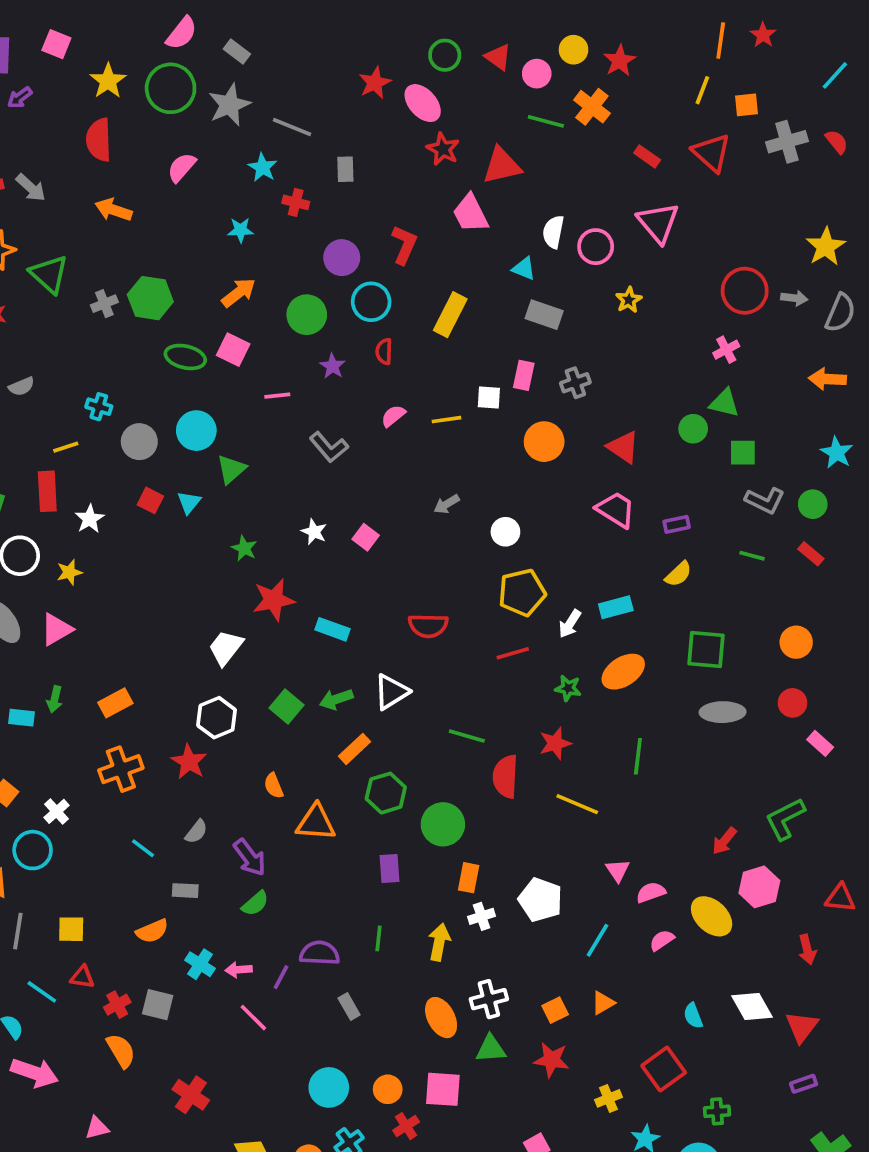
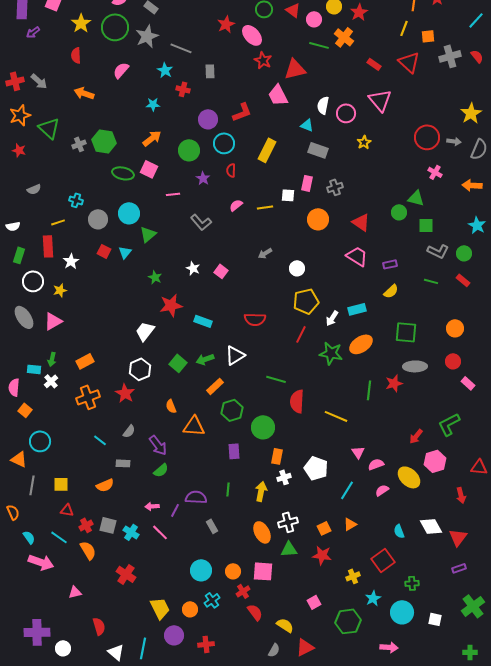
red semicircle: (99, 140) -> (76, 55), size x0.7
red L-shape: (404, 245) -> (242, 112), turned 45
pink cross: (726, 350) -> (435, 172), moved, turned -32
red line: (513, 653) -> (301, 334), turned -48
green star: (568, 688) -> (331, 353), size x1.6
red star: (555, 743) -> (394, 383), moved
white cross: (56, 811) -> (51, 381), moved
cyan cross: (200, 964) -> (131, 532), moved
cyan line: (42, 992) -> (59, 537), moved

